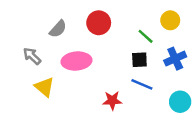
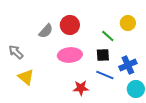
gray semicircle: (58, 29) -> (46, 31), moved
blue cross: (175, 59) -> (128, 65), moved
pink ellipse: (76, 61) -> (70, 55), moved

